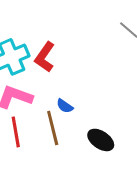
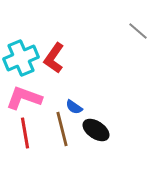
black ellipse: (101, 140) -> (96, 130), moved

